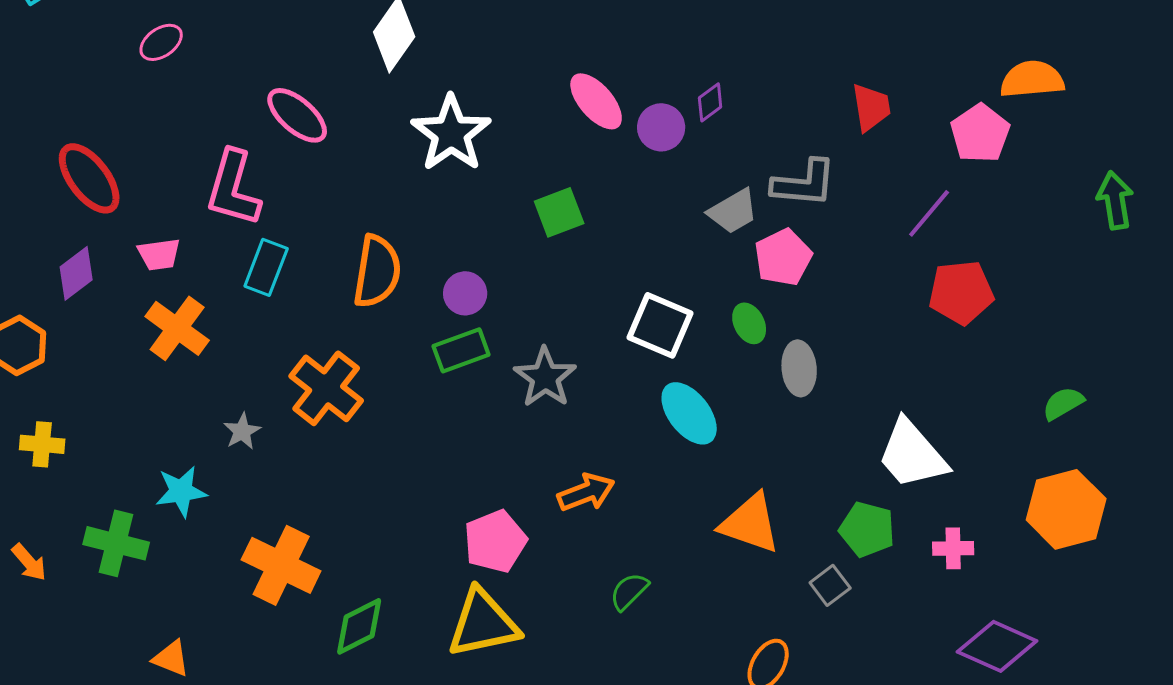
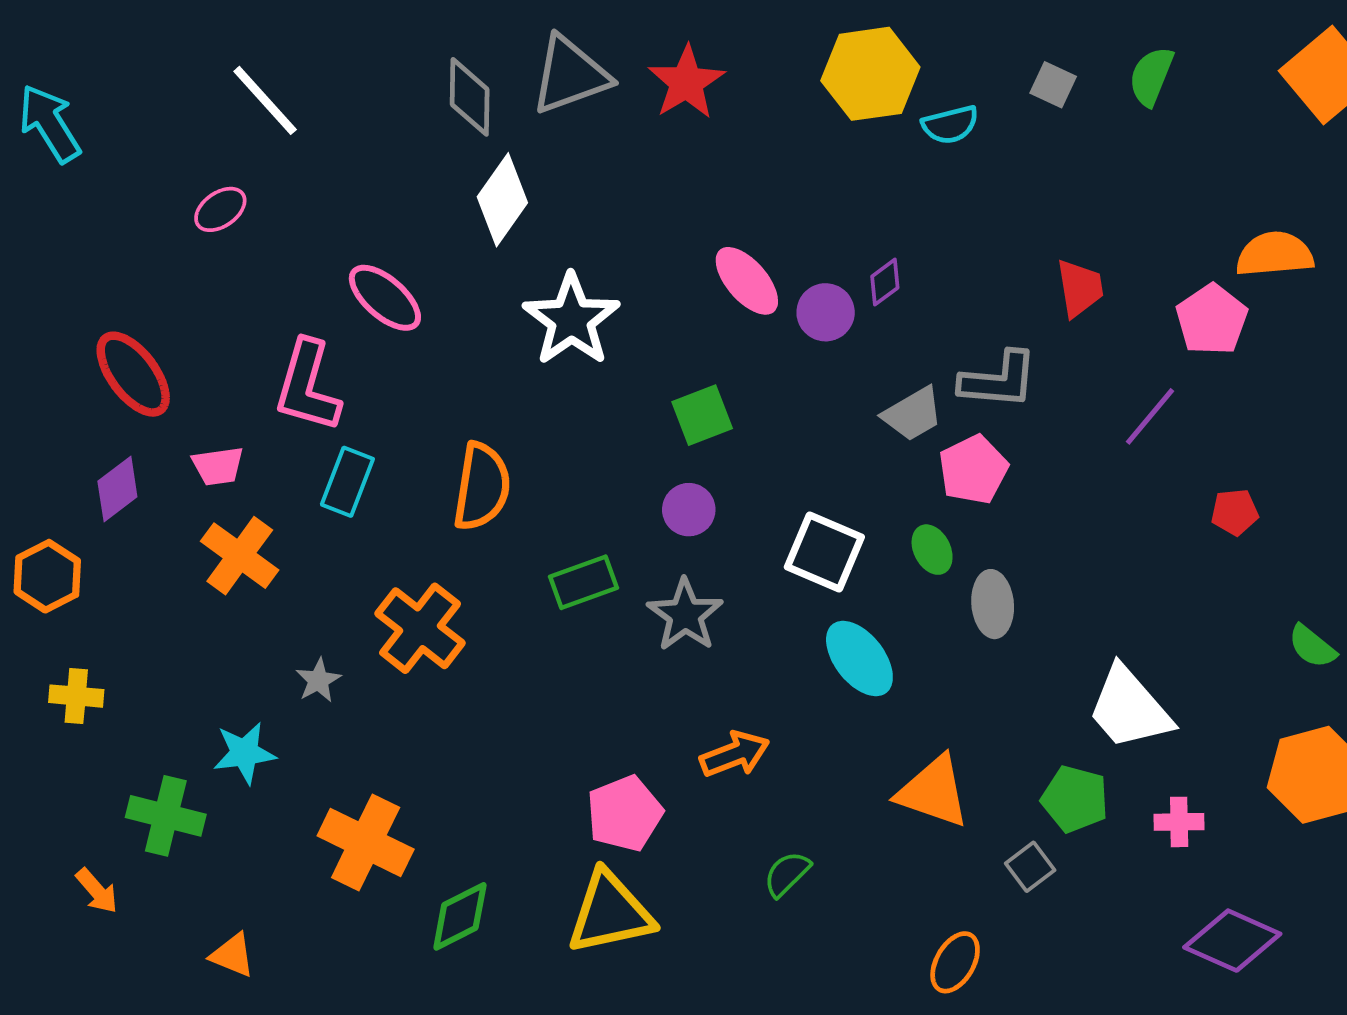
red pentagon: (961, 292) -> (1235, 512), moved, size x0.6
purple circle: (465, 293) -> (689, 510), moved
green semicircle: (1063, 403) -> (1312, 646), turned -111
orange arrow: (29, 562) -> (97, 891), moved

